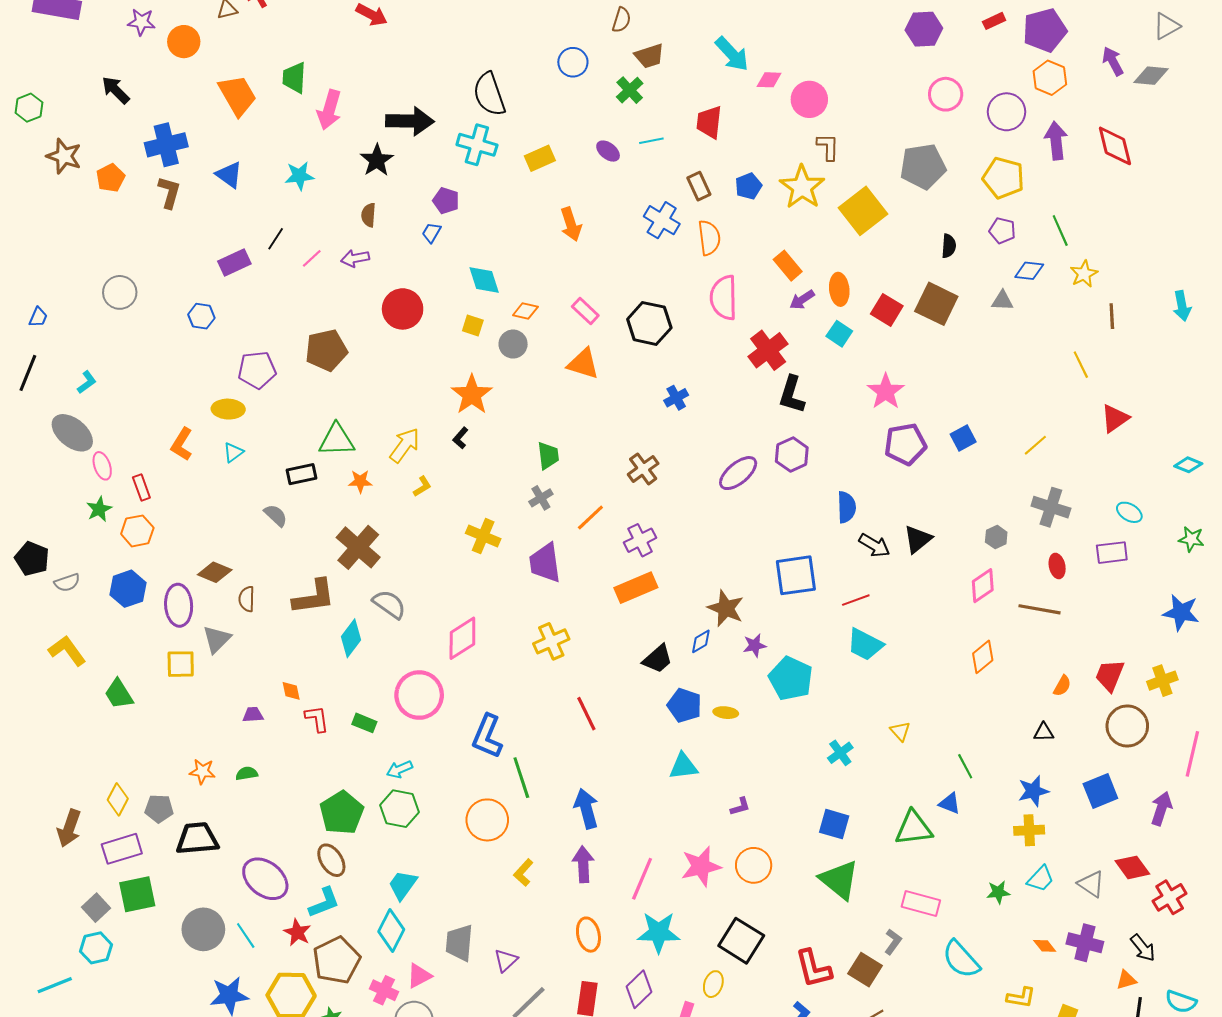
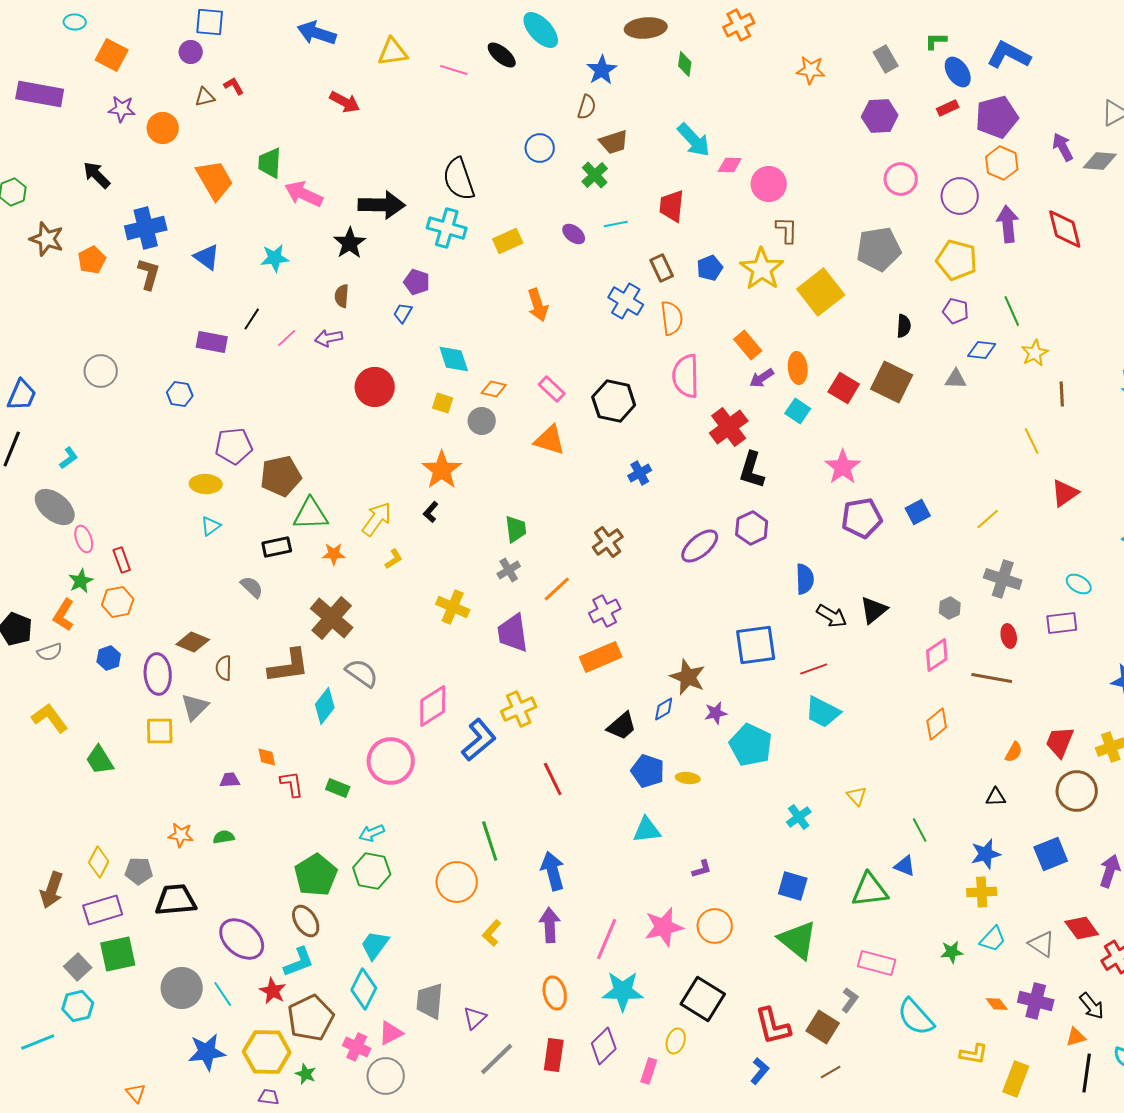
pink arrow: (329, 110) -> (304, 194), turned 99
purple rectangle: (234, 262) -> (212, 342), turned 36
blue trapezoid: (38, 317) -> (22, 395), size x1.6
brown pentagon: (326, 350) -> (281, 476), moved
orange L-shape: (182, 444) -> (64, 615), moved
blue hexagon: (128, 589) -> (109, 658), size x0.7
blue L-shape: (487, 736) -> (479, 740), moved, turned -153

